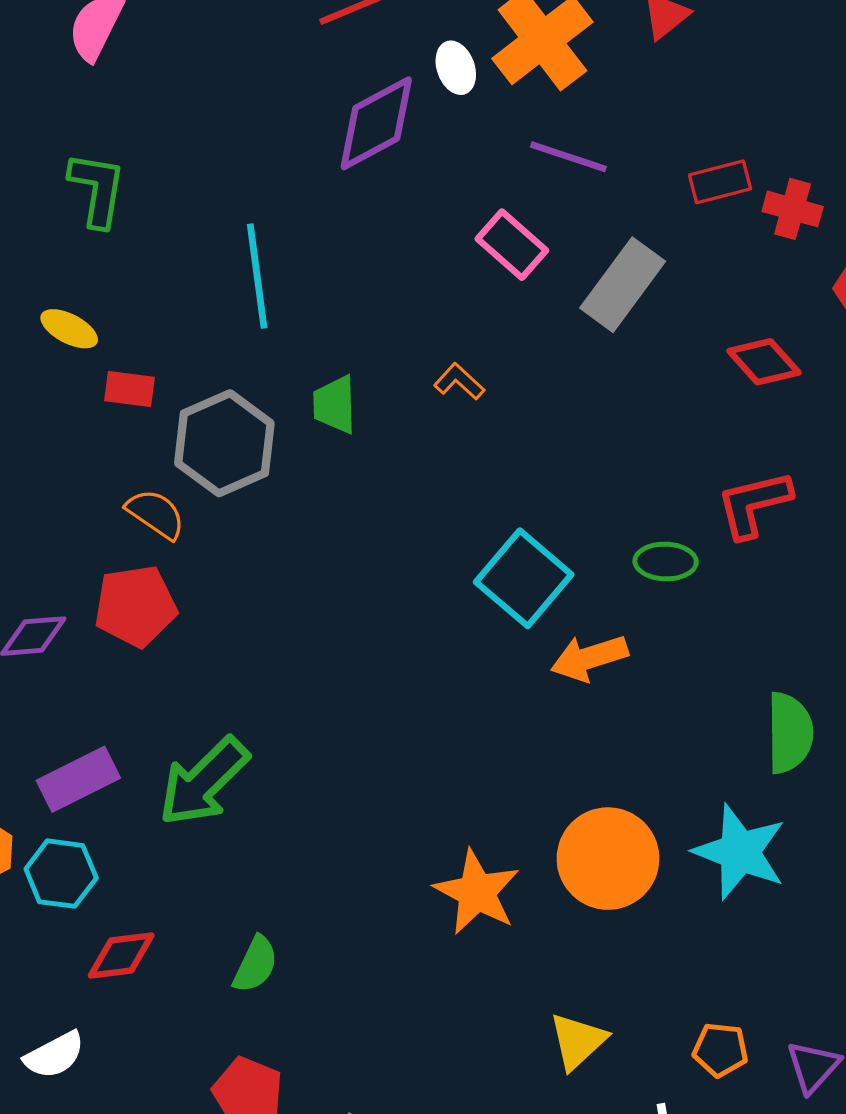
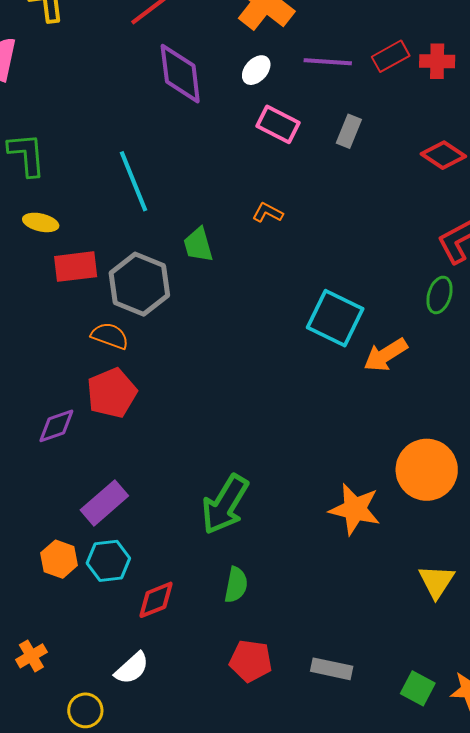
white ellipse: (456, 68) -> (256, 70), moved, turned 76
purple diamond: (376, 123) -> (180, 74), turned -54
purple line: (568, 157) -> (328, 62), moved
gray rectangle: (623, 285) -> (349, 131), size x0.6
yellow ellipse: (69, 329) -> (41, 222), moved
red rectangle: (130, 389) -> (76, 267), size x1.4
green ellipse: (666, 562) -> (439, 295), moved, turned -60
green arrow: (204, 782) -> (225, 504), moved

